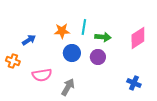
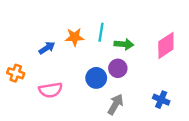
blue arrow: (29, 40) -> (47, 48), moved
blue circle: (72, 53) -> (96, 78), moved
gray arrow: (68, 87) -> (115, 104), moved

